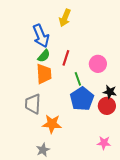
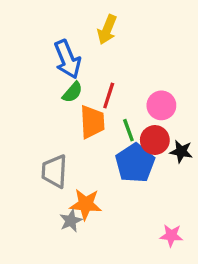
orange trapezoid: (44, 74) -> (92, 122), moved
red circle: (107, 106) -> (155, 140), moved
gray star: (43, 150) -> (71, 221), moved

